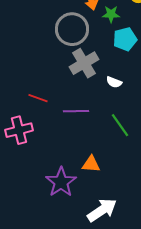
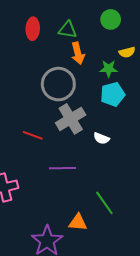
green star: (111, 14) -> (109, 69), moved
red line: (38, 98) -> (33, 135), moved
green line: (120, 125) -> (104, 203), moved

